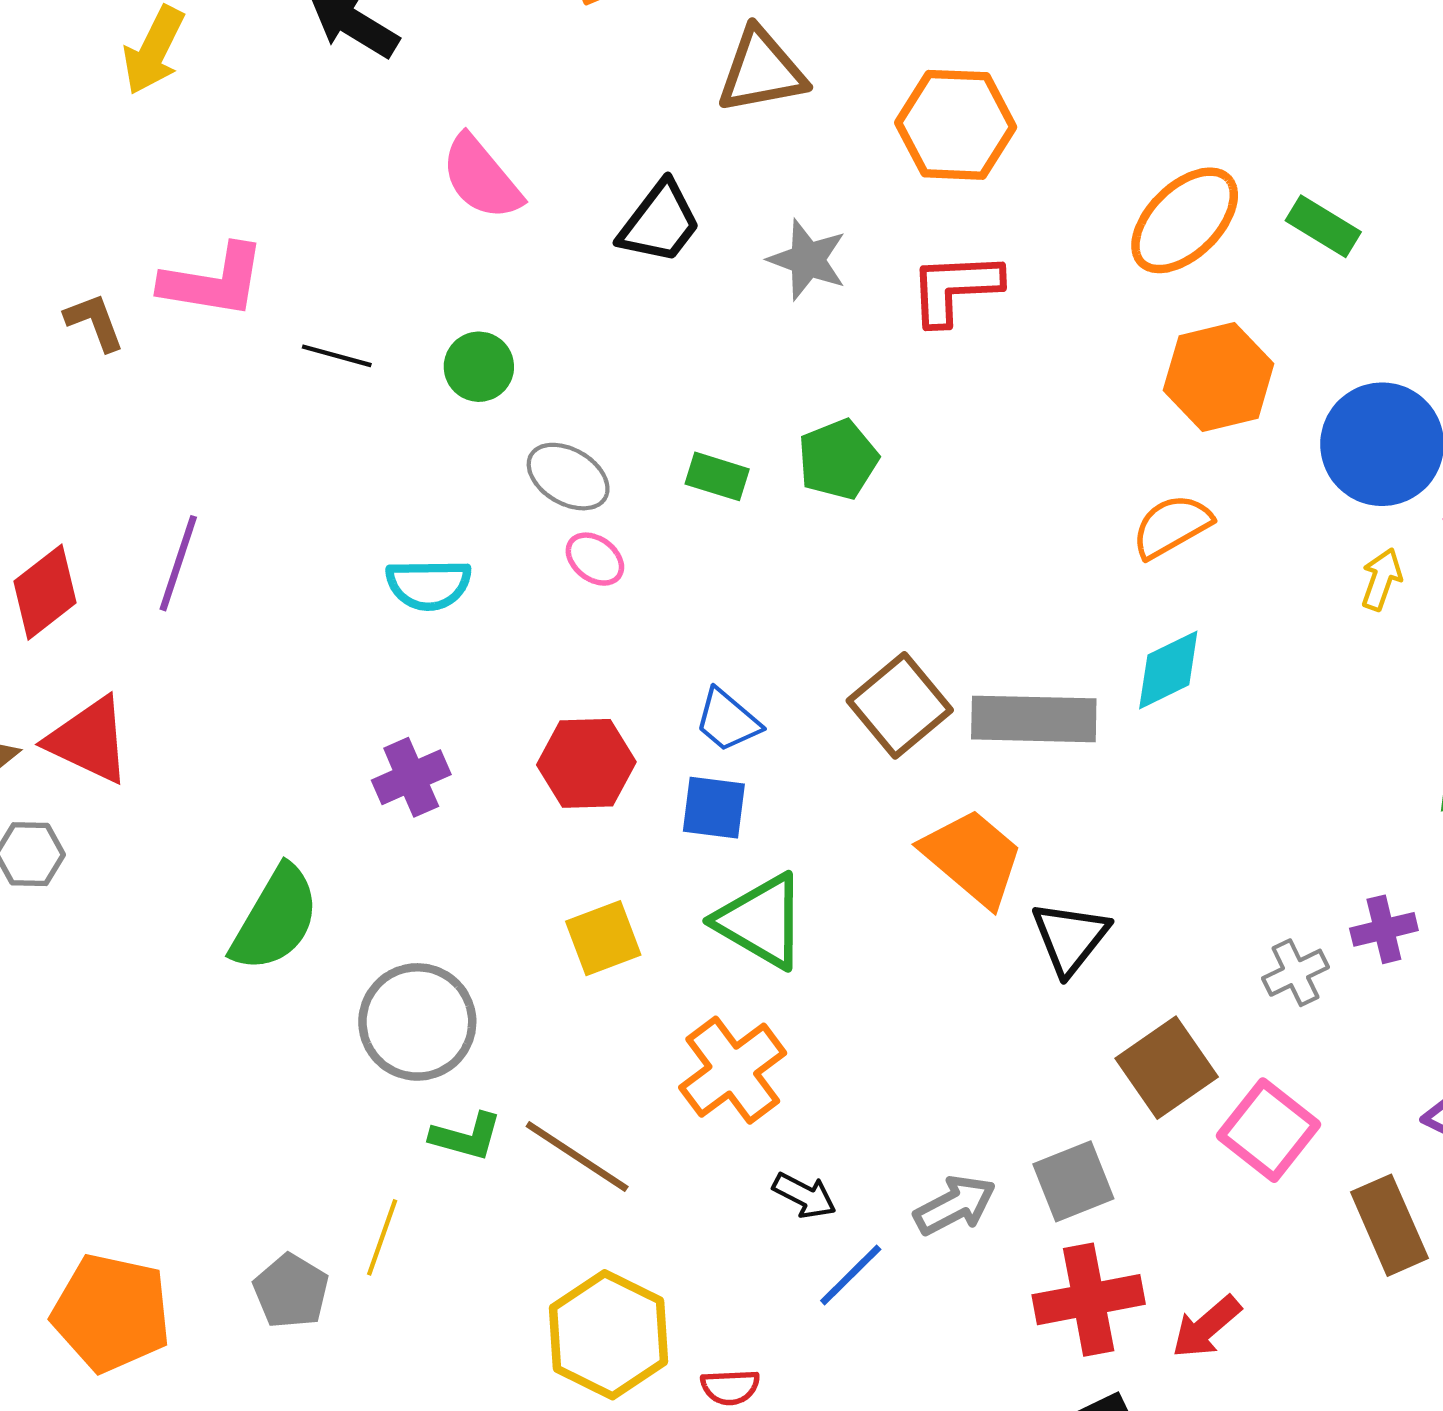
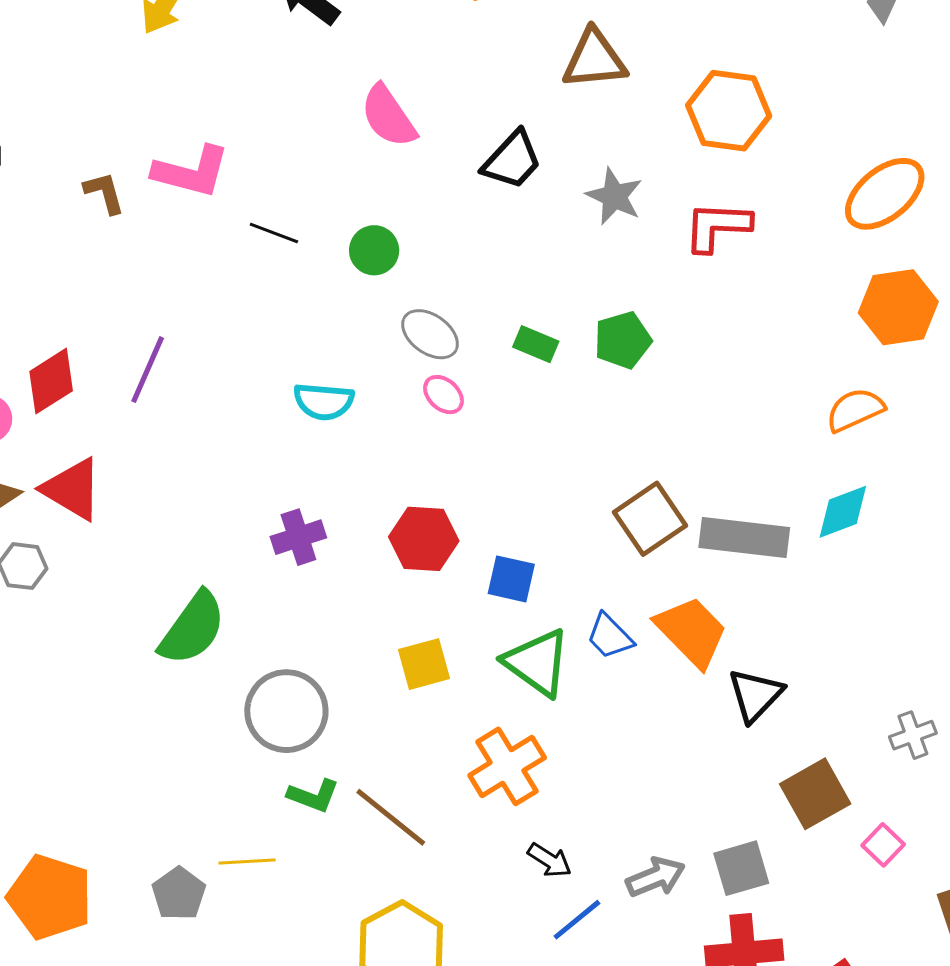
blue trapezoid: (727, 720) -> (610, 636), moved
pink square: (1268, 1130) -> (883, 845), size x0.6
yellow line: (382, 1237) -> (247, 862), turned 62

